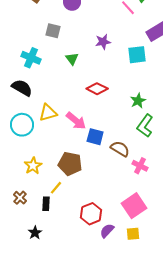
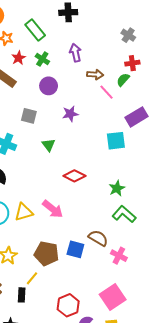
purple star: (103, 42) -> (70, 114), moved
yellow triangle: (48, 113) -> (24, 212), moved
green L-shape: (145, 126) -> (124, 214), turned 95
blue square: (95, 137) -> (75, 249), moved

